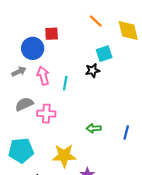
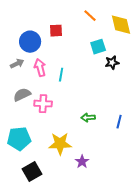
red square: (52, 34) -> (56, 31), moved
black star: (93, 70) -> (112, 63), moved

